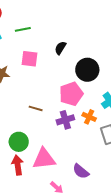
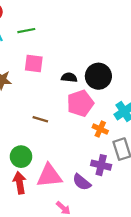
black semicircle: (60, 48) -> (69, 77), moved, turned 64
purple cross: (65, 120) -> (101, 165), moved, turned 30
purple semicircle: (81, 171) -> (82, 182), moved

